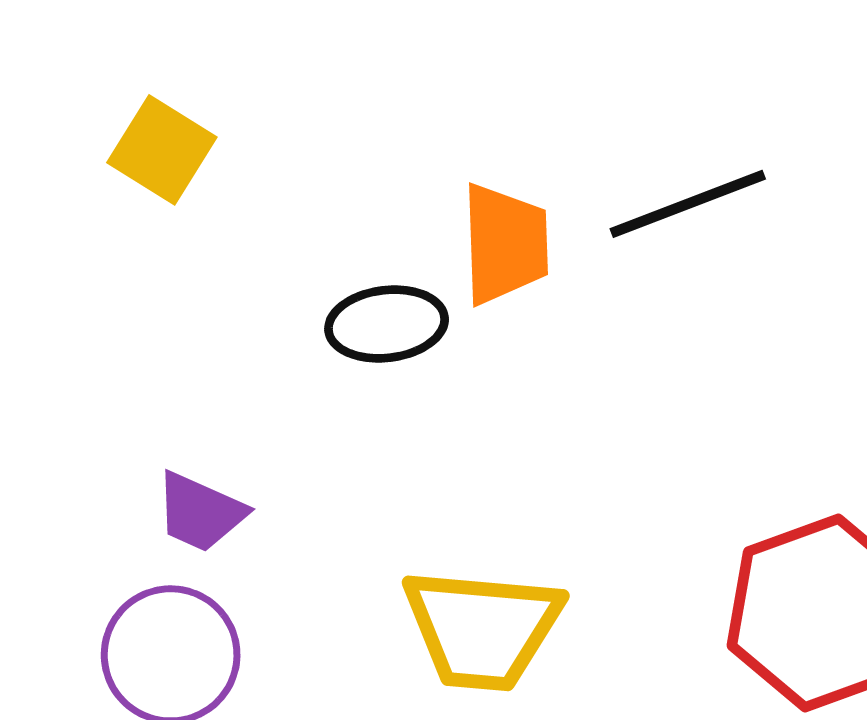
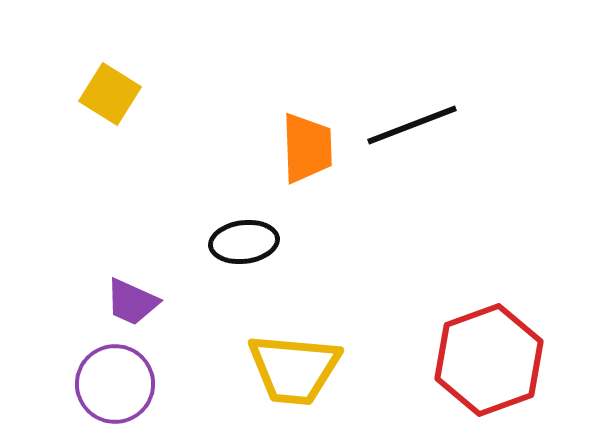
black ellipse: (387, 324) -> (244, 242), moved

